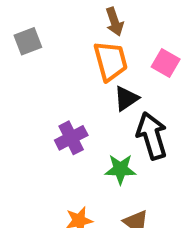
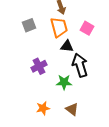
gray square: (28, 41) -> (29, 25), moved
black triangle: (126, 98) -> (67, 46), turned 40

